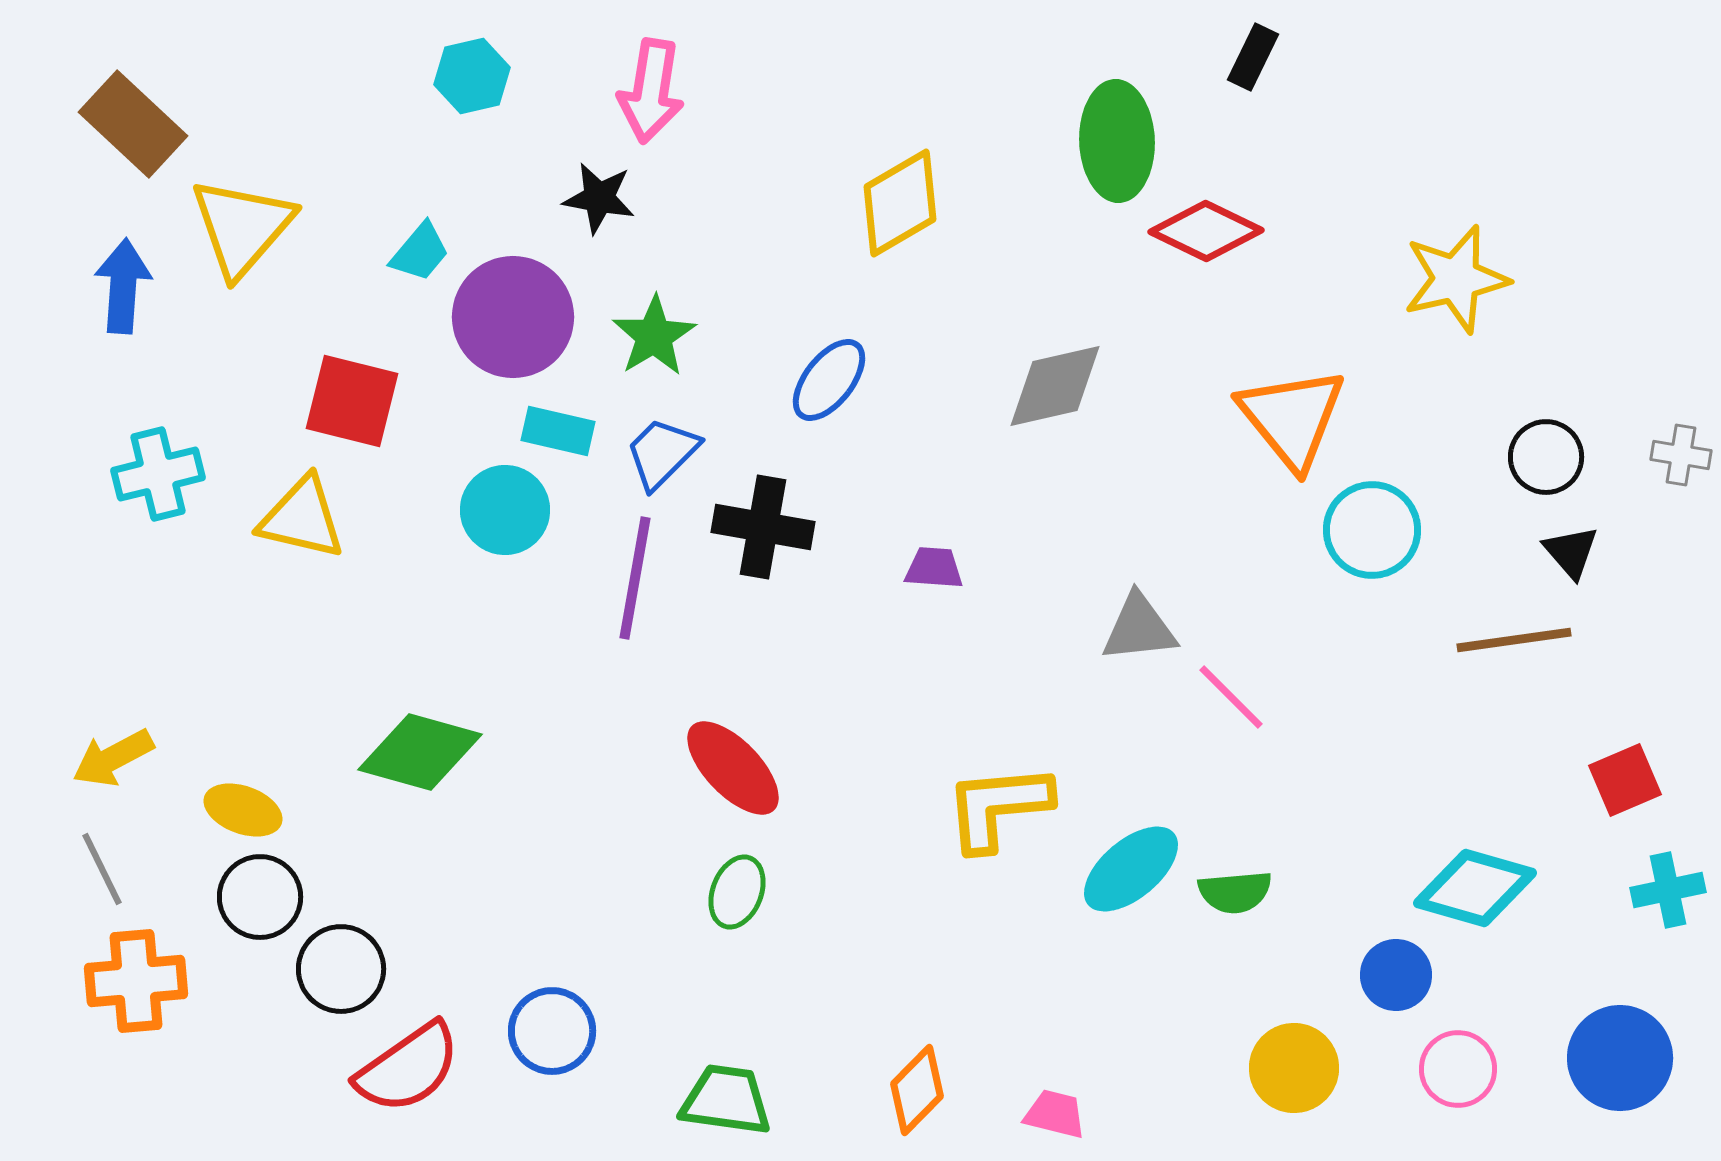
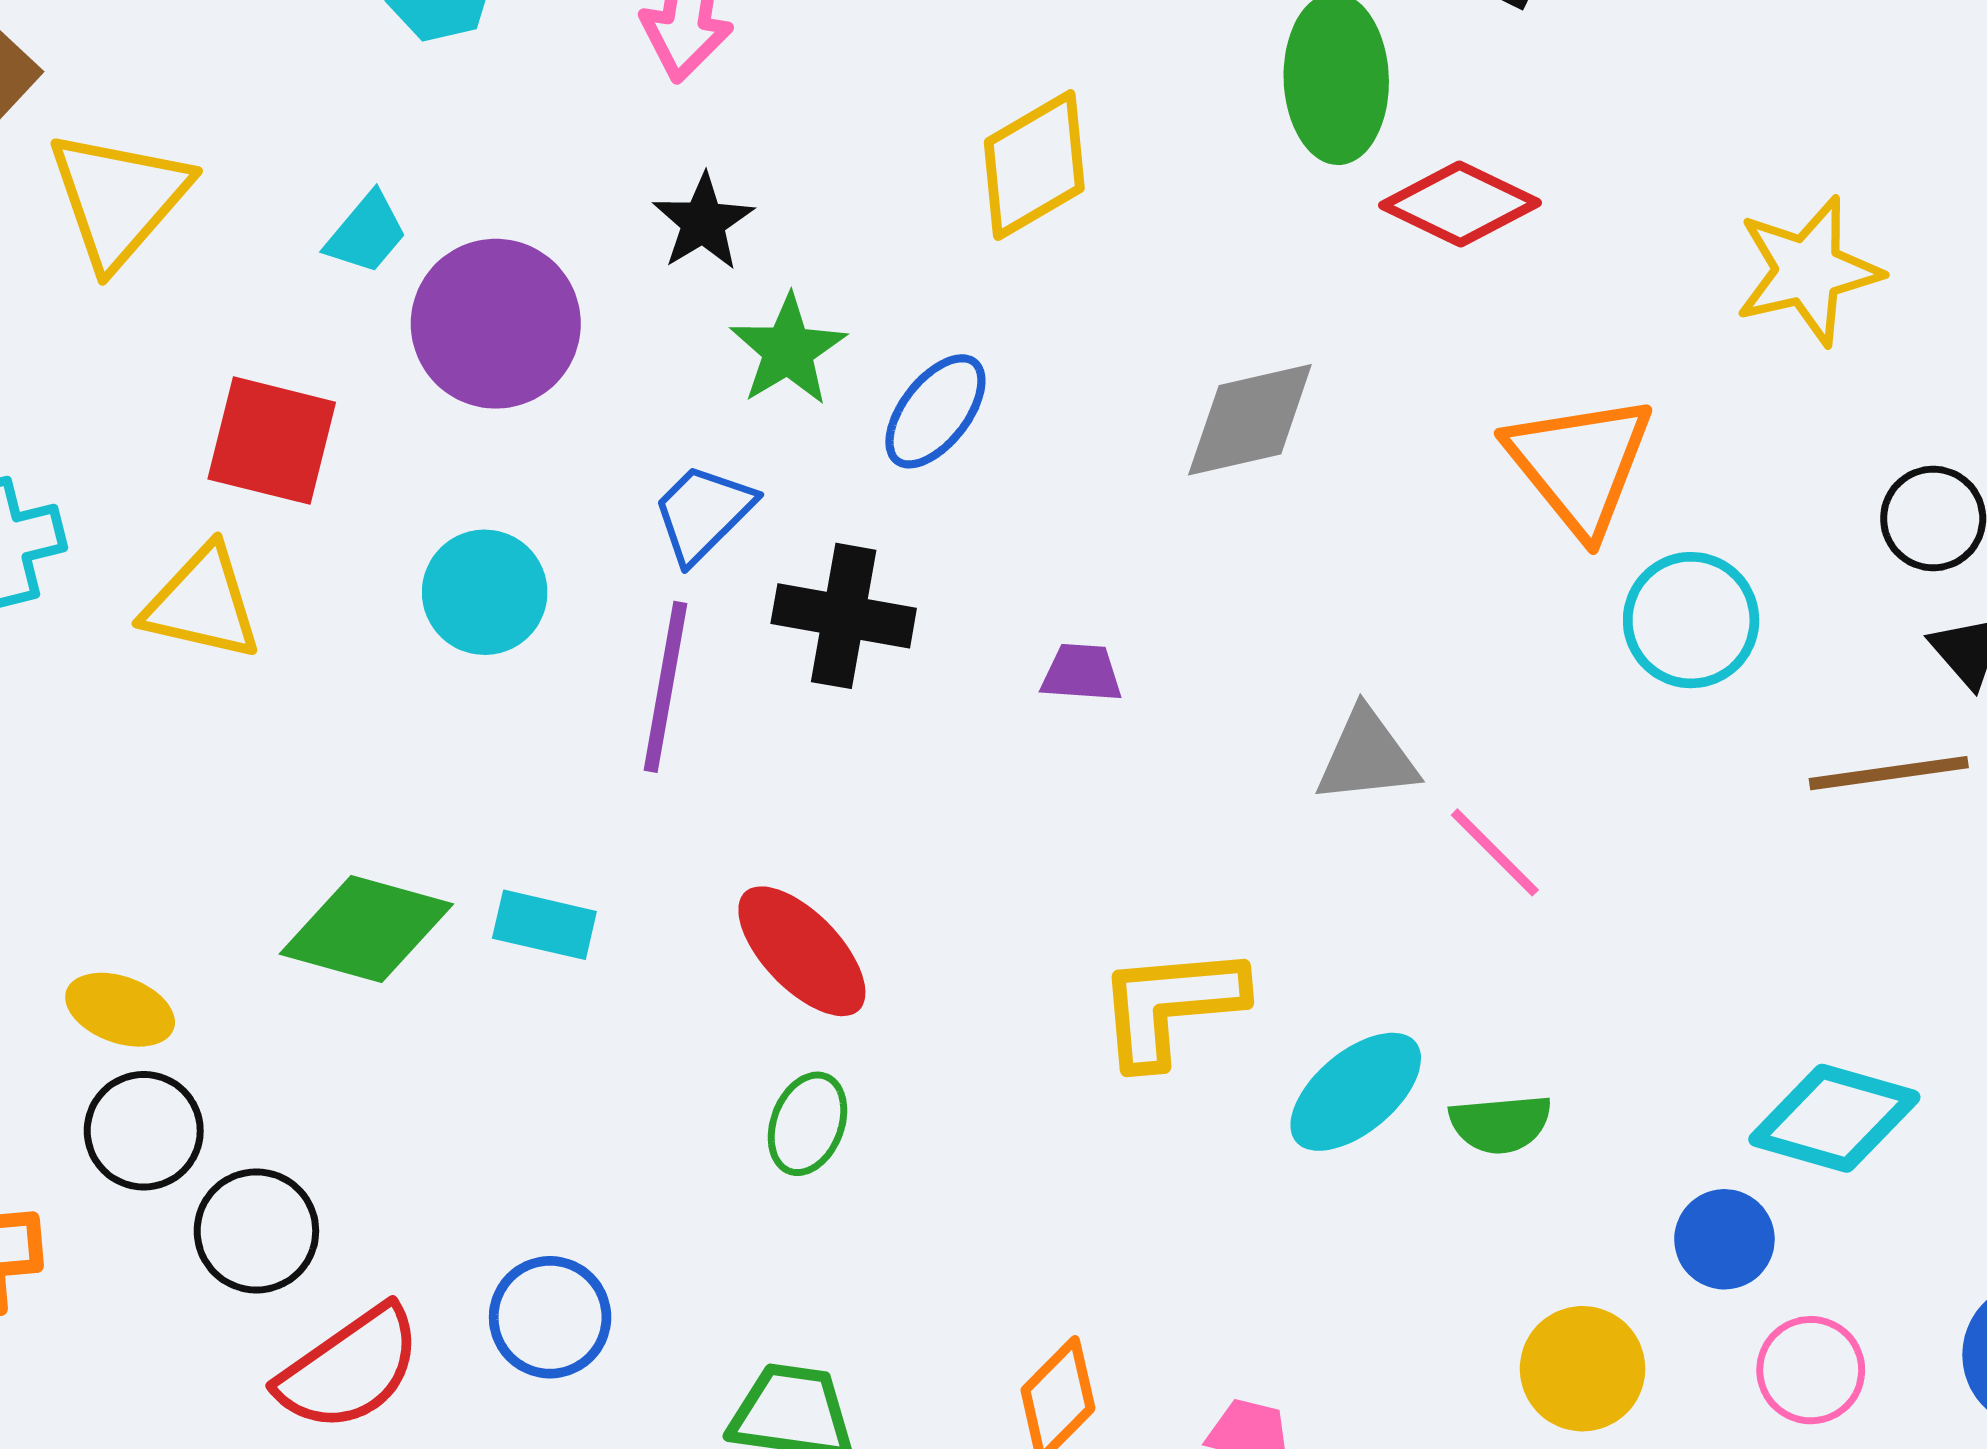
black star: (599, 198) -> (703, 222), moved, turned 30
green star: (654, 336) -> (788, 350), moved
cyan rectangle: (558, 431) -> (544, 925), moved

